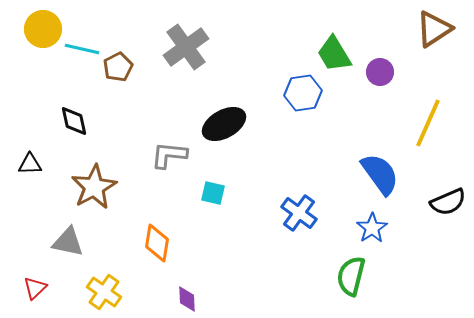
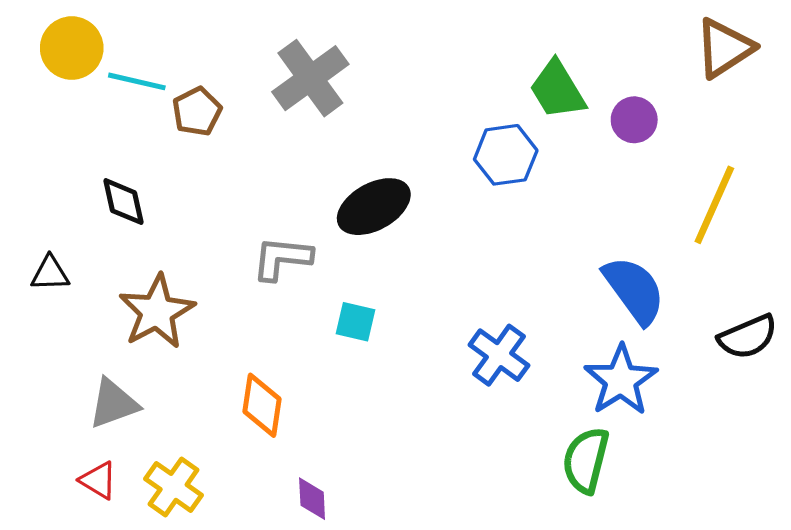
blue star: (372, 228) -> (621, 380), size x1.4
gray triangle: (68, 242) -> (113, 404), turned -32
red triangle: (35, 288) -> (98, 480), moved, turned -45

